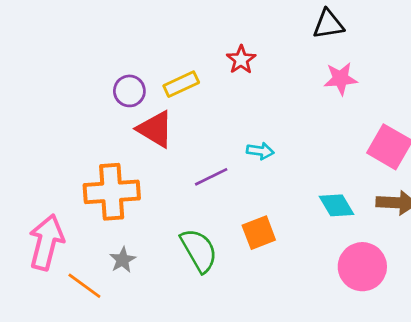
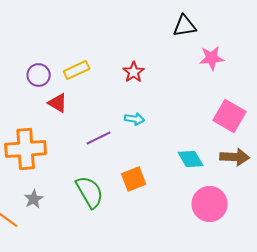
red star: (241, 60) -> (134, 72), moved
pink star: (341, 79) -> (212, 58), moved
red triangle: (155, 129) -> (58, 103), size x0.7

